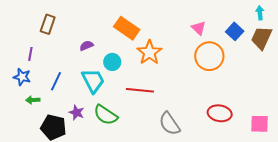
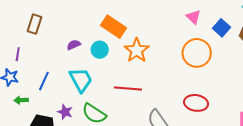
pink triangle: (199, 28) -> (193, 17), moved
cyan circle: (112, 62) -> (100, 50), moved
red ellipse: (220, 113) -> (196, 103), moved

